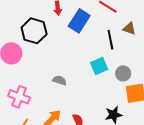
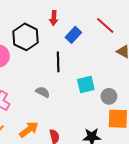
blue rectangle: (79, 21) -> (73, 35), size x0.7
black line: (110, 40) -> (58, 62), moved

